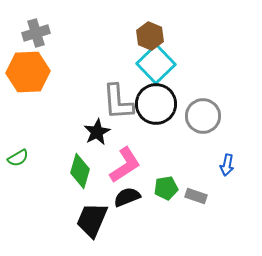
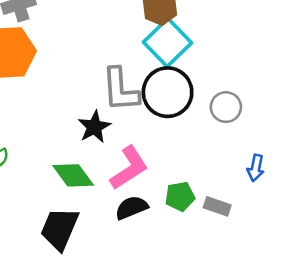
gray circle: (203, 116) -> (226, 107), size x0.7
green diamond: (80, 171) -> (73, 175), turned -52
black trapezoid: (92, 220) -> (60, 229), moved

